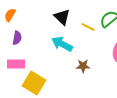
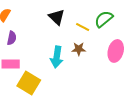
cyan arrow: (62, 44) -> (57, 57), moved, turned -110
brown star: (83, 66) -> (79, 49), moved

